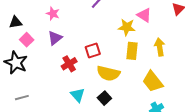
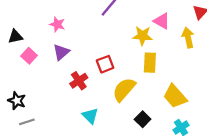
yellow arrow: (160, 47) -> (188, 38), moved
black star: (16, 63) -> (17, 101), moved, size x0.7
yellow semicircle: (108, 73) -> (124, 89), turned 120
black square: (104, 98) -> (143, 119), moved

